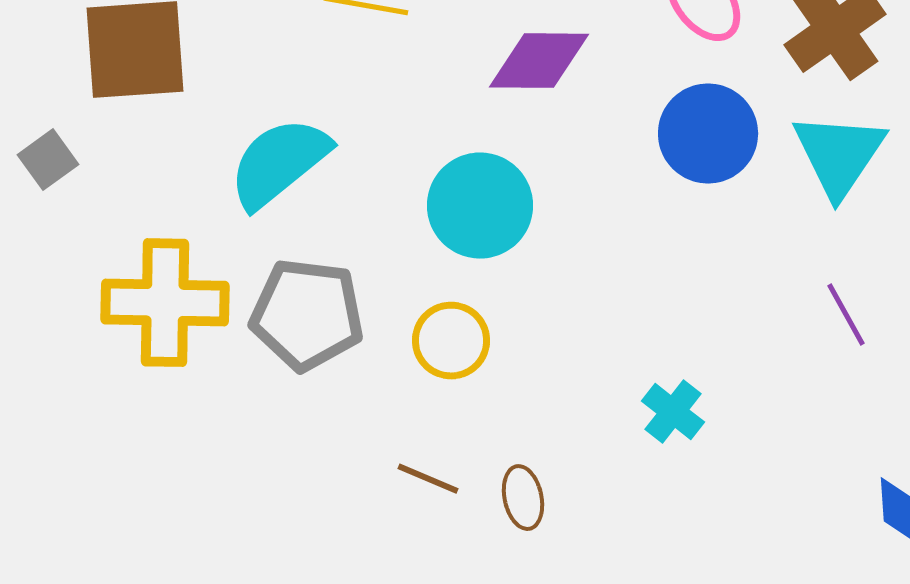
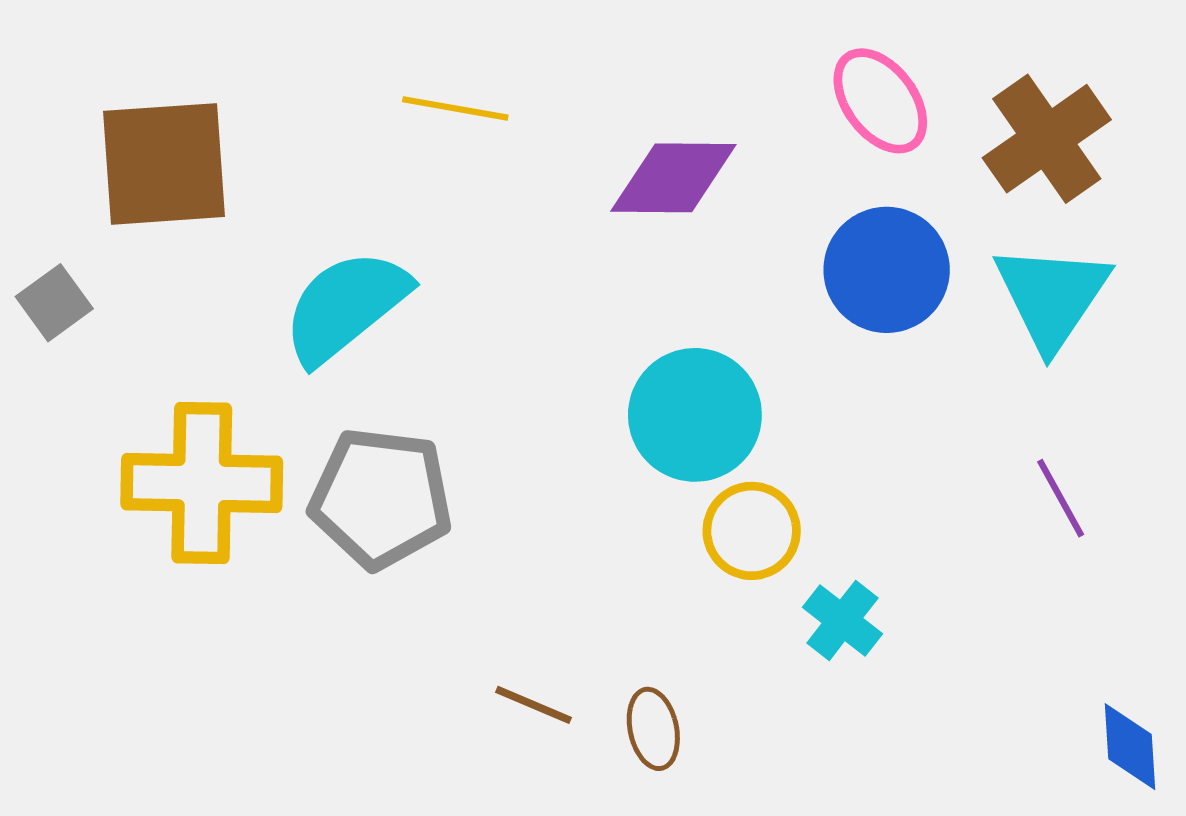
cyan circle: (480, 206) -> (695, 415), moved
yellow circle: (451, 341) -> (752, 531), moved

